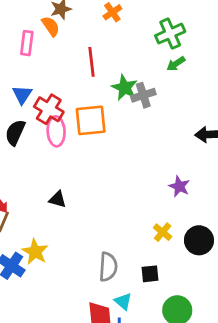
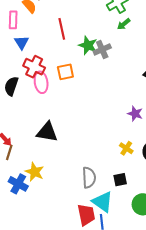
blue triangle: (22, 95) -> (22, 42), moved
orange square: (91, 120) -> (65, 72), size x0.7
black triangle: (58, 199) -> (47, 132), size x1.6
cyan triangle: (123, 301) -> (102, 202), size x1.6

